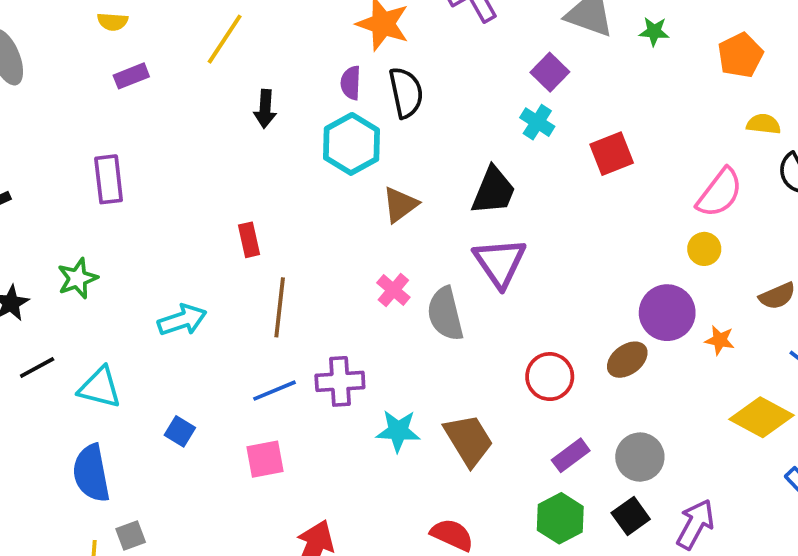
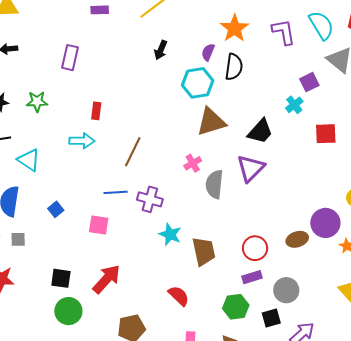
brown triangle: (400, 205) -> (211, 122), size x1.5
red rectangle: (249, 240) -> (96, 111), moved
red circle: (550, 377) -> (255, 248), moved
blue square: (180, 431) -> (56, 209), moved

